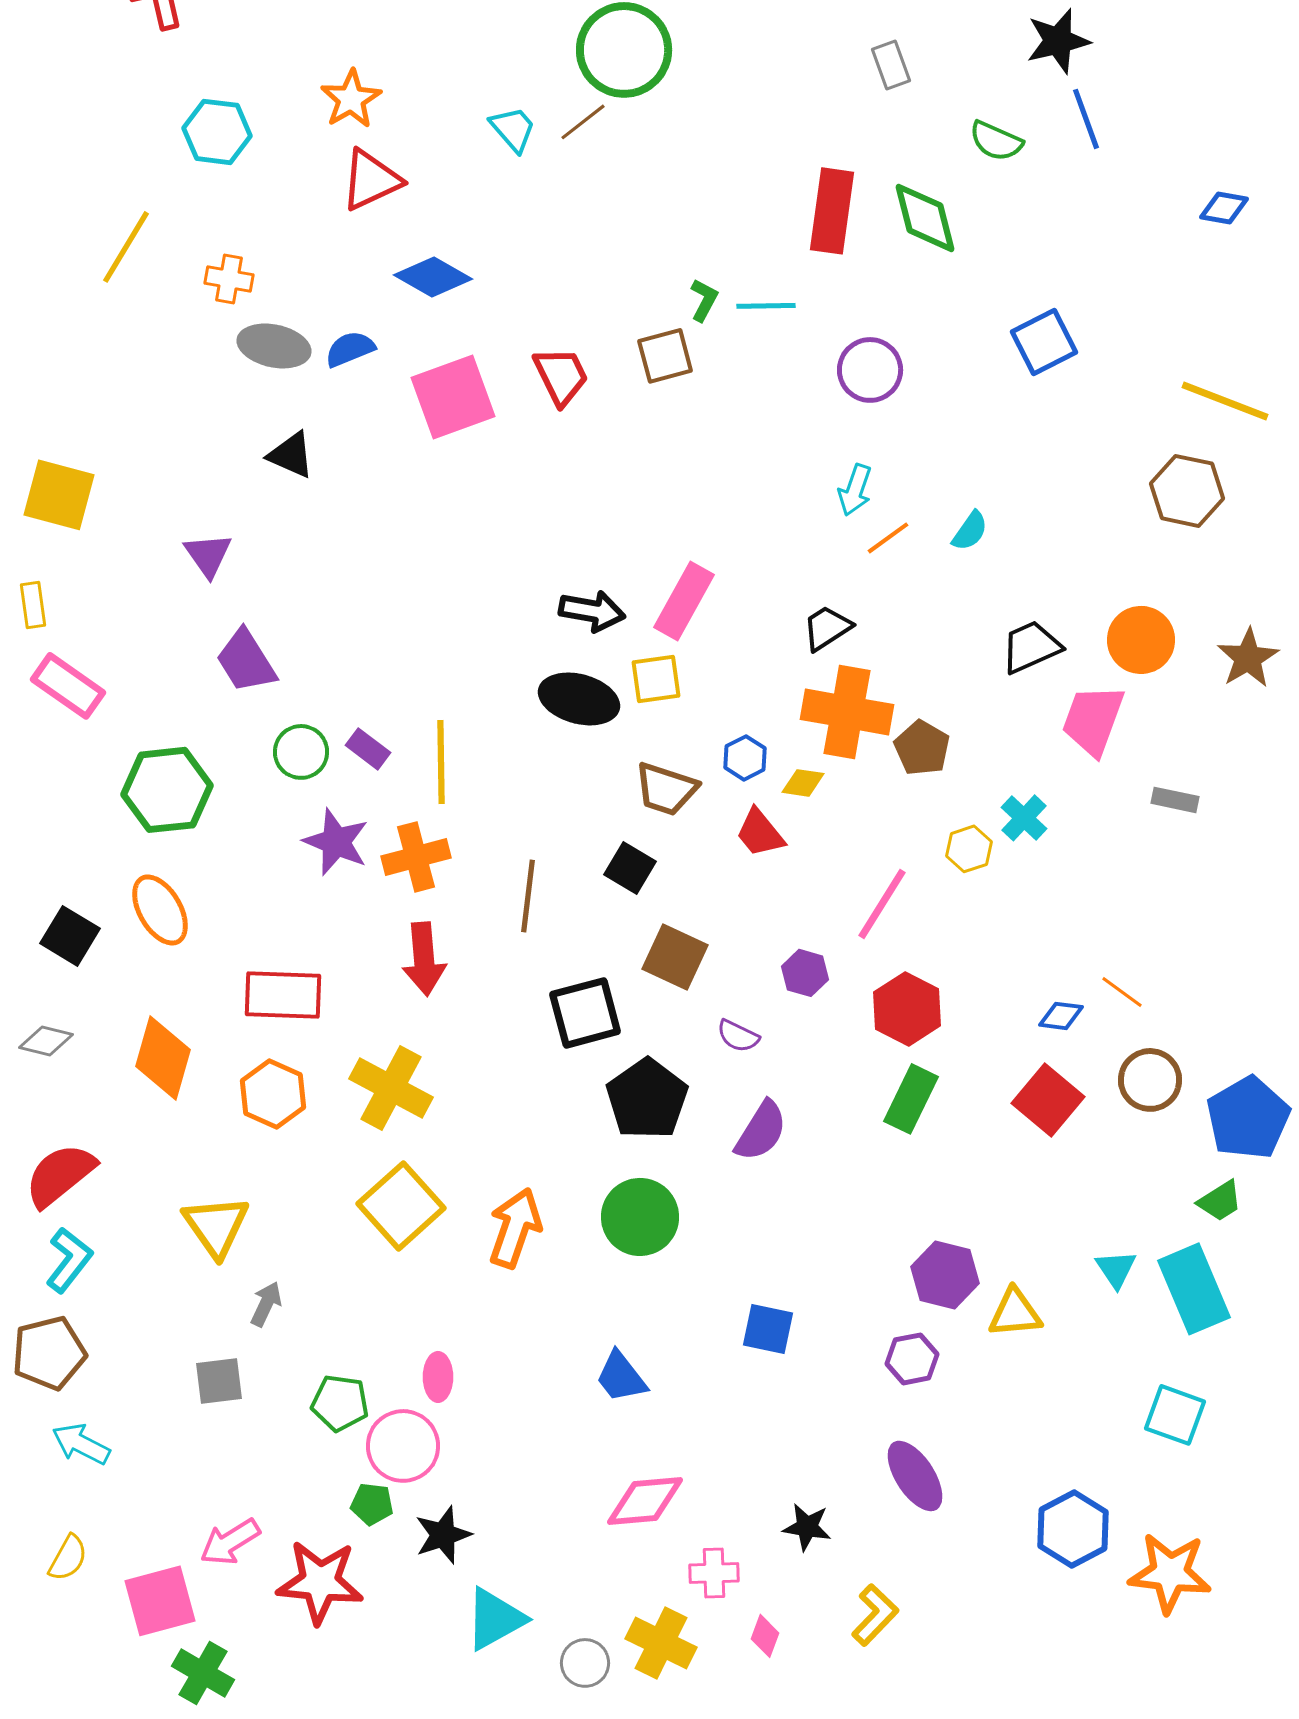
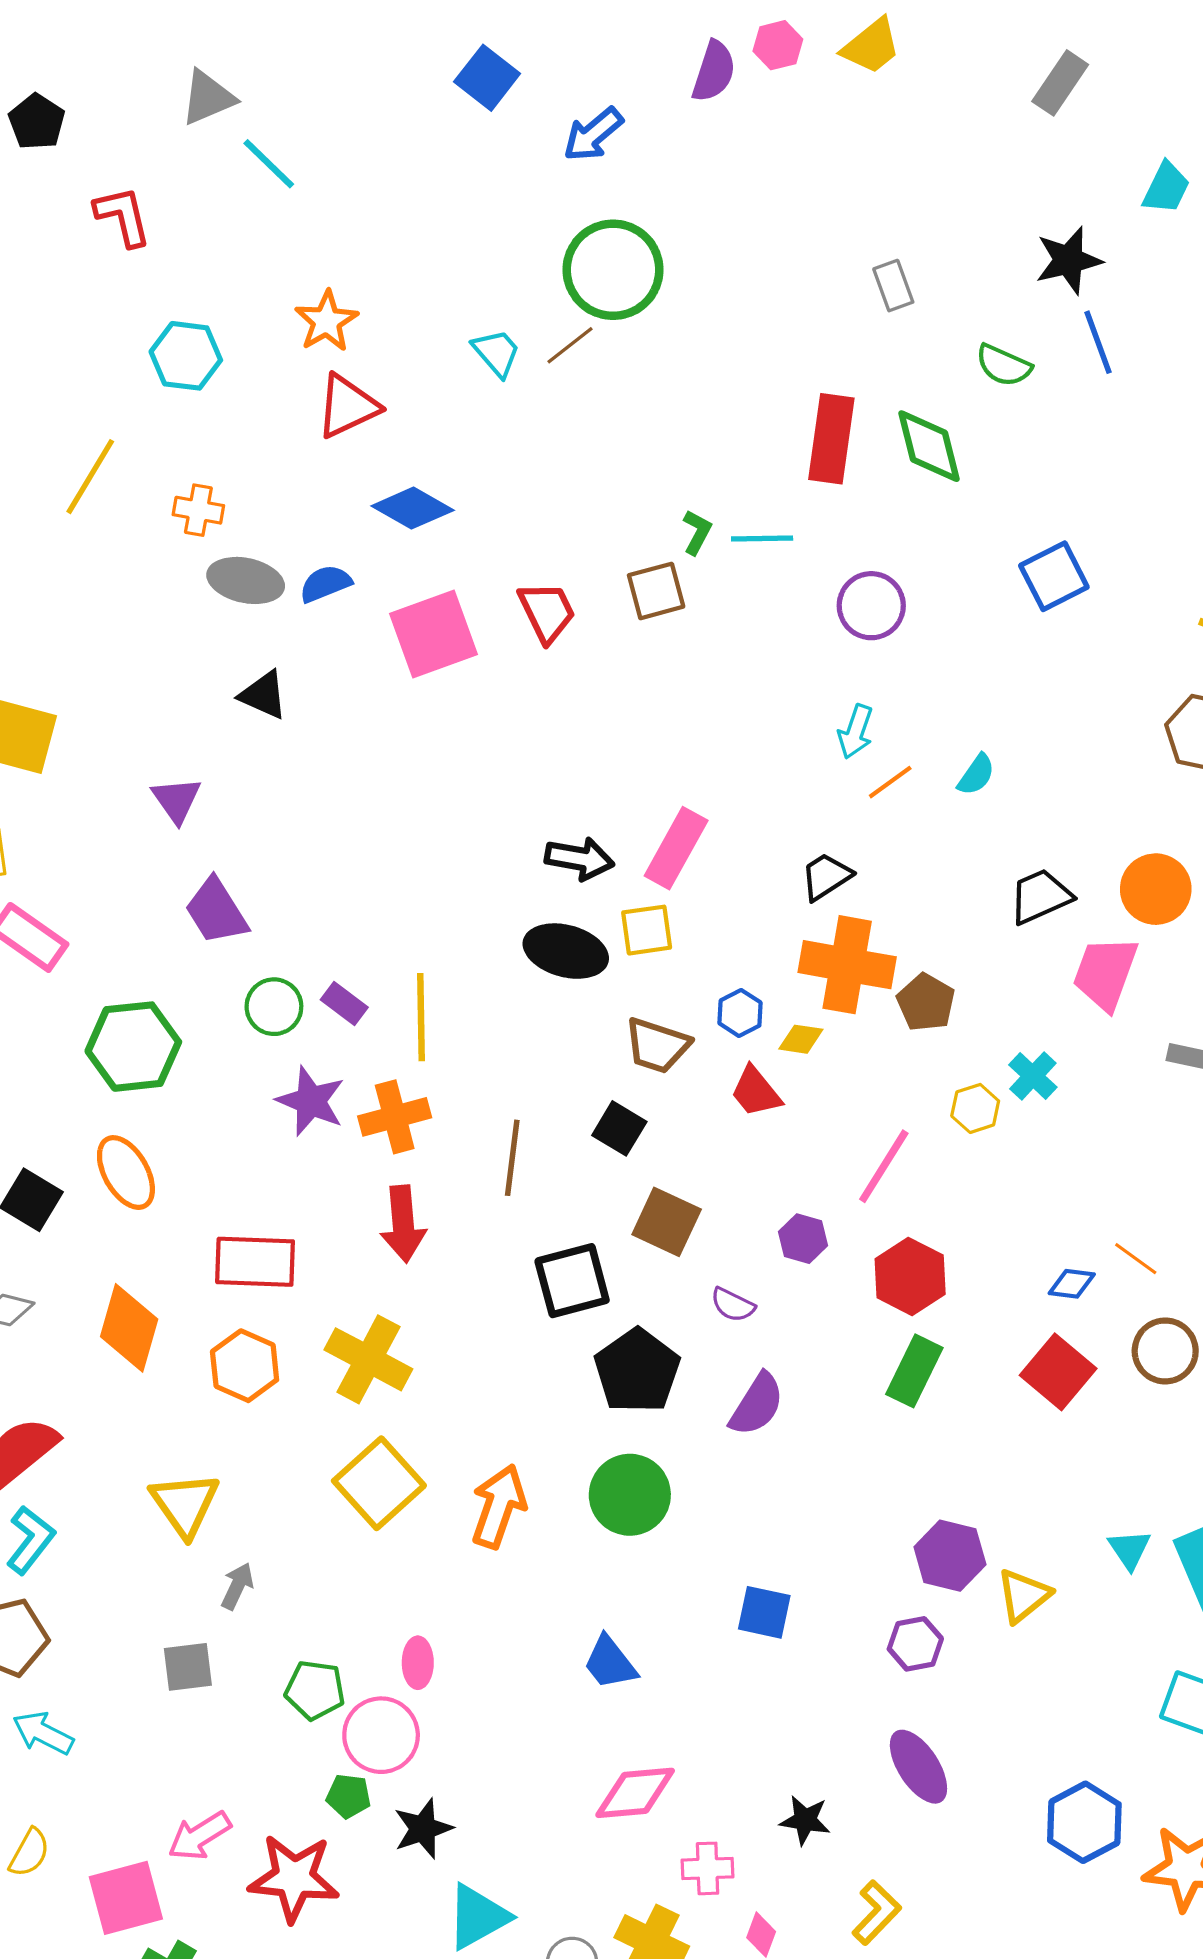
yellow triangle: (1015, 1313) -> (1023, 1596), turned -34

